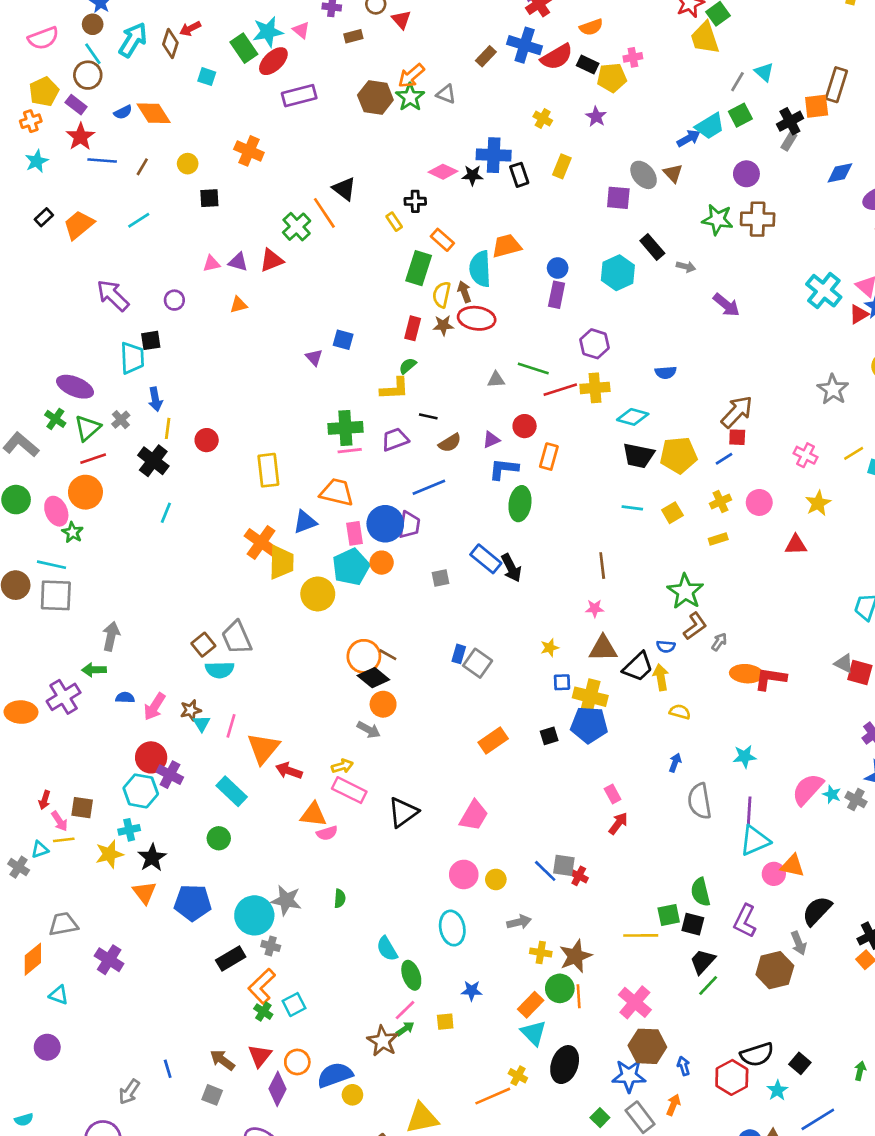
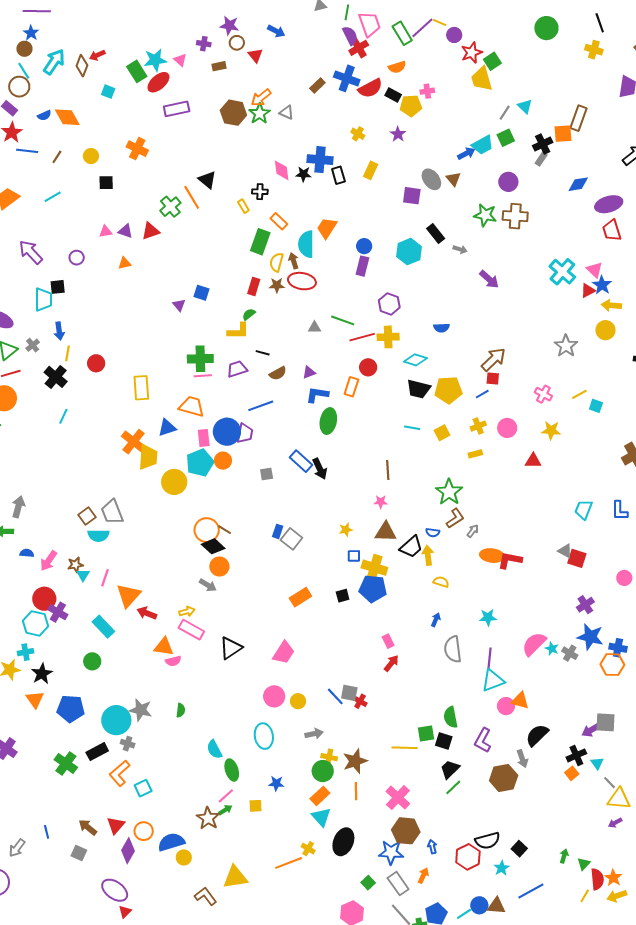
pink diamond: (443, 172) -> (282, 170), turned 55
orange trapezoid: (507, 246) -> (327, 228), turned -45
red circle: (525, 426) -> (368, 367), moved
yellow star: (818, 503) -> (551, 430), turned 30
green circle: (560, 988) -> (323, 771), moved
green cross: (263, 1012) -> (66, 764), moved, size x1.6

